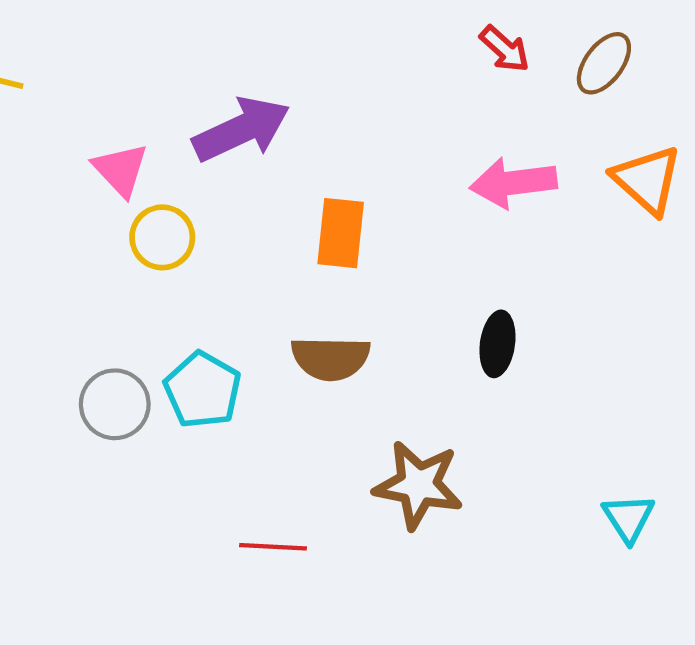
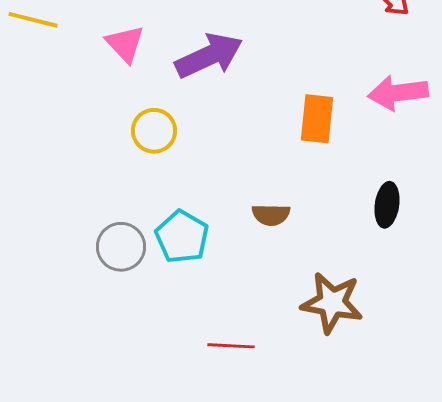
pink triangle: (121, 170) -> (125, 44), moved
orange rectangle: (341, 233) -> (317, 119), moved
brown semicircle: (331, 358) -> (271, 215), size x0.7

